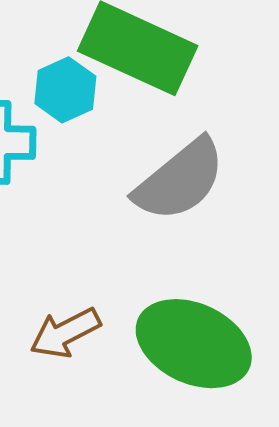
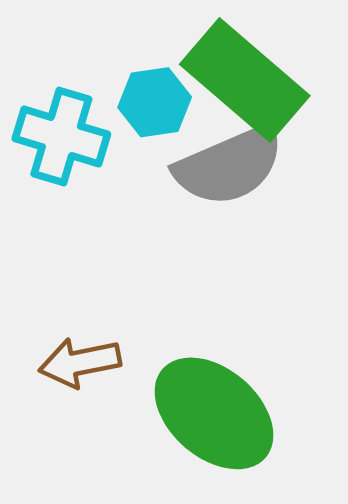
gray semicircle: (180, 180) -> (229, 166), moved

